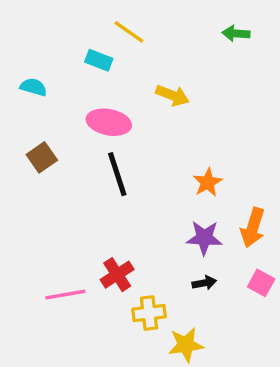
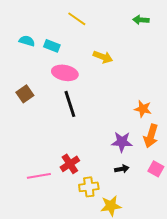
cyan rectangle: (99, 60) -> (52, 46), moved
cyan semicircle: (33, 87) -> (27, 41), moved
orange star: (208, 182) -> (143, 109), moved, turned -30

